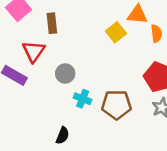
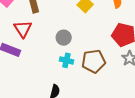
gray circle: (65, 74) -> (64, 38), moved

